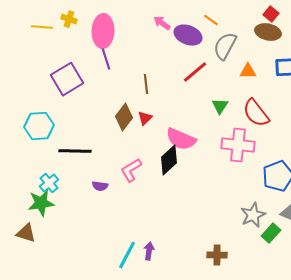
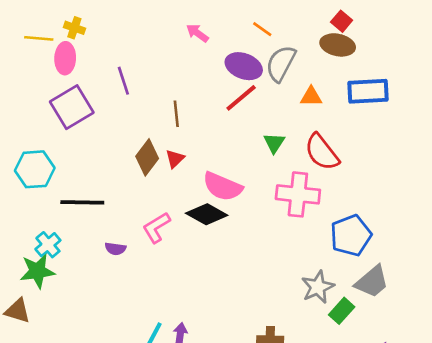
pink ellipse: (103, 31) -> (65, 58), moved, size x0.7
purple ellipse: (188, 35) -> (244, 66), moved
black diamond: (169, 160) -> (207, 214), turned 72

